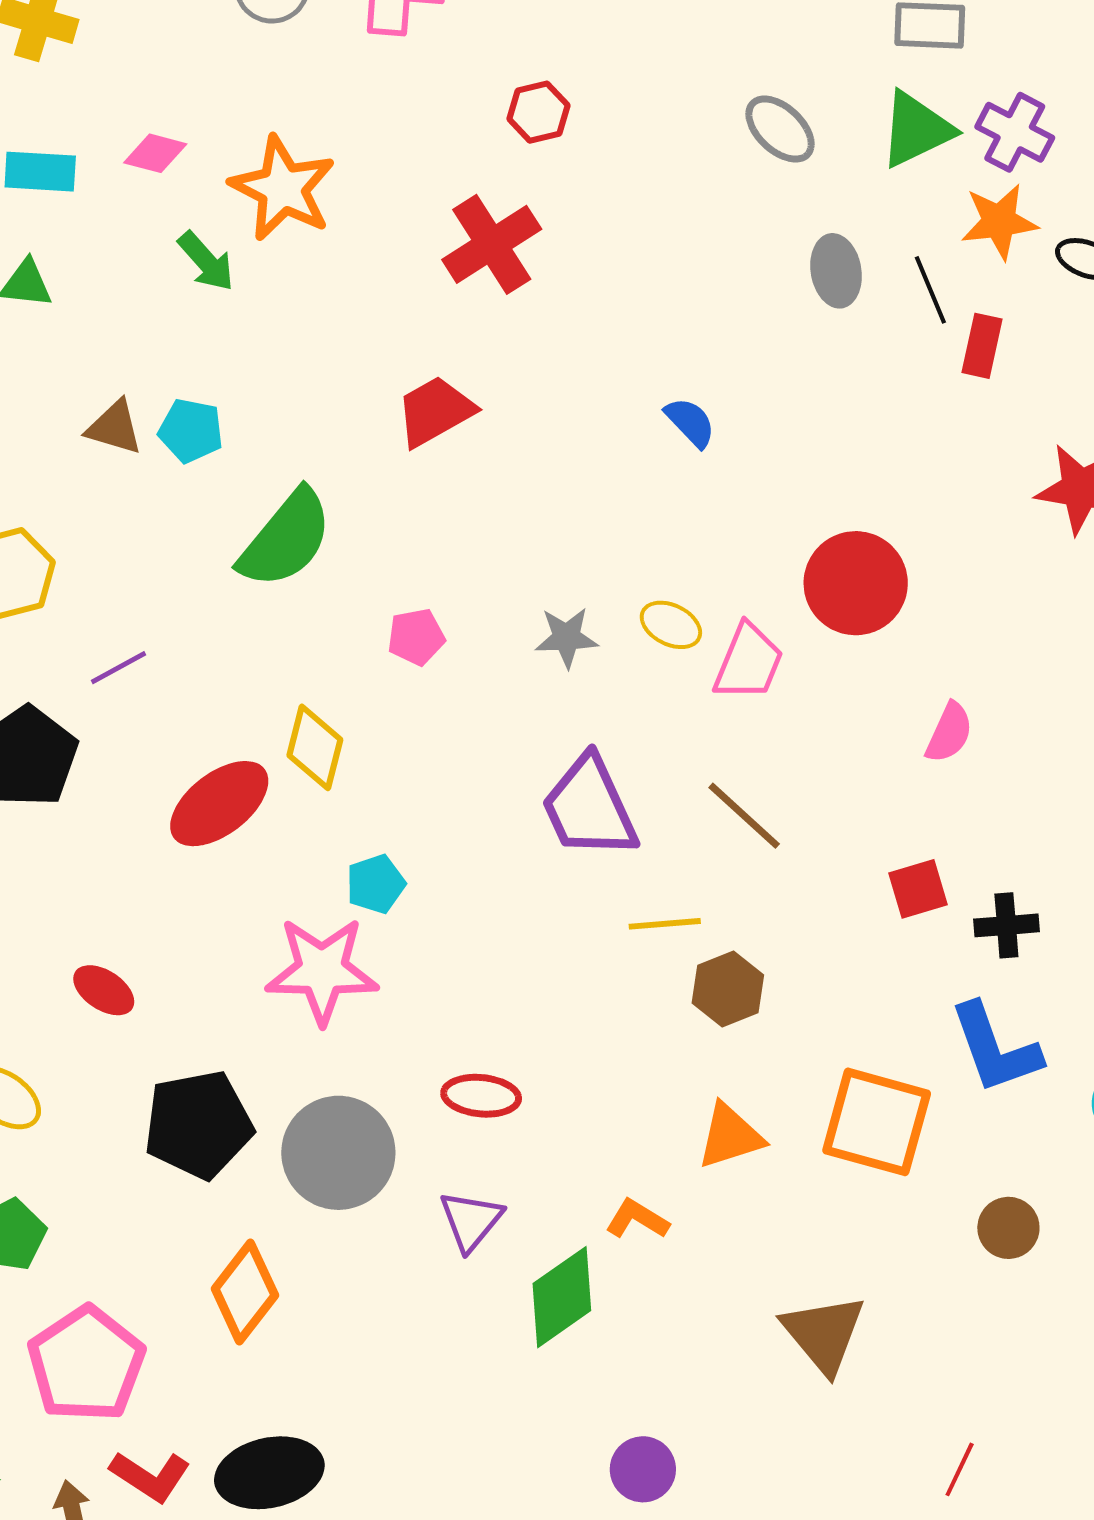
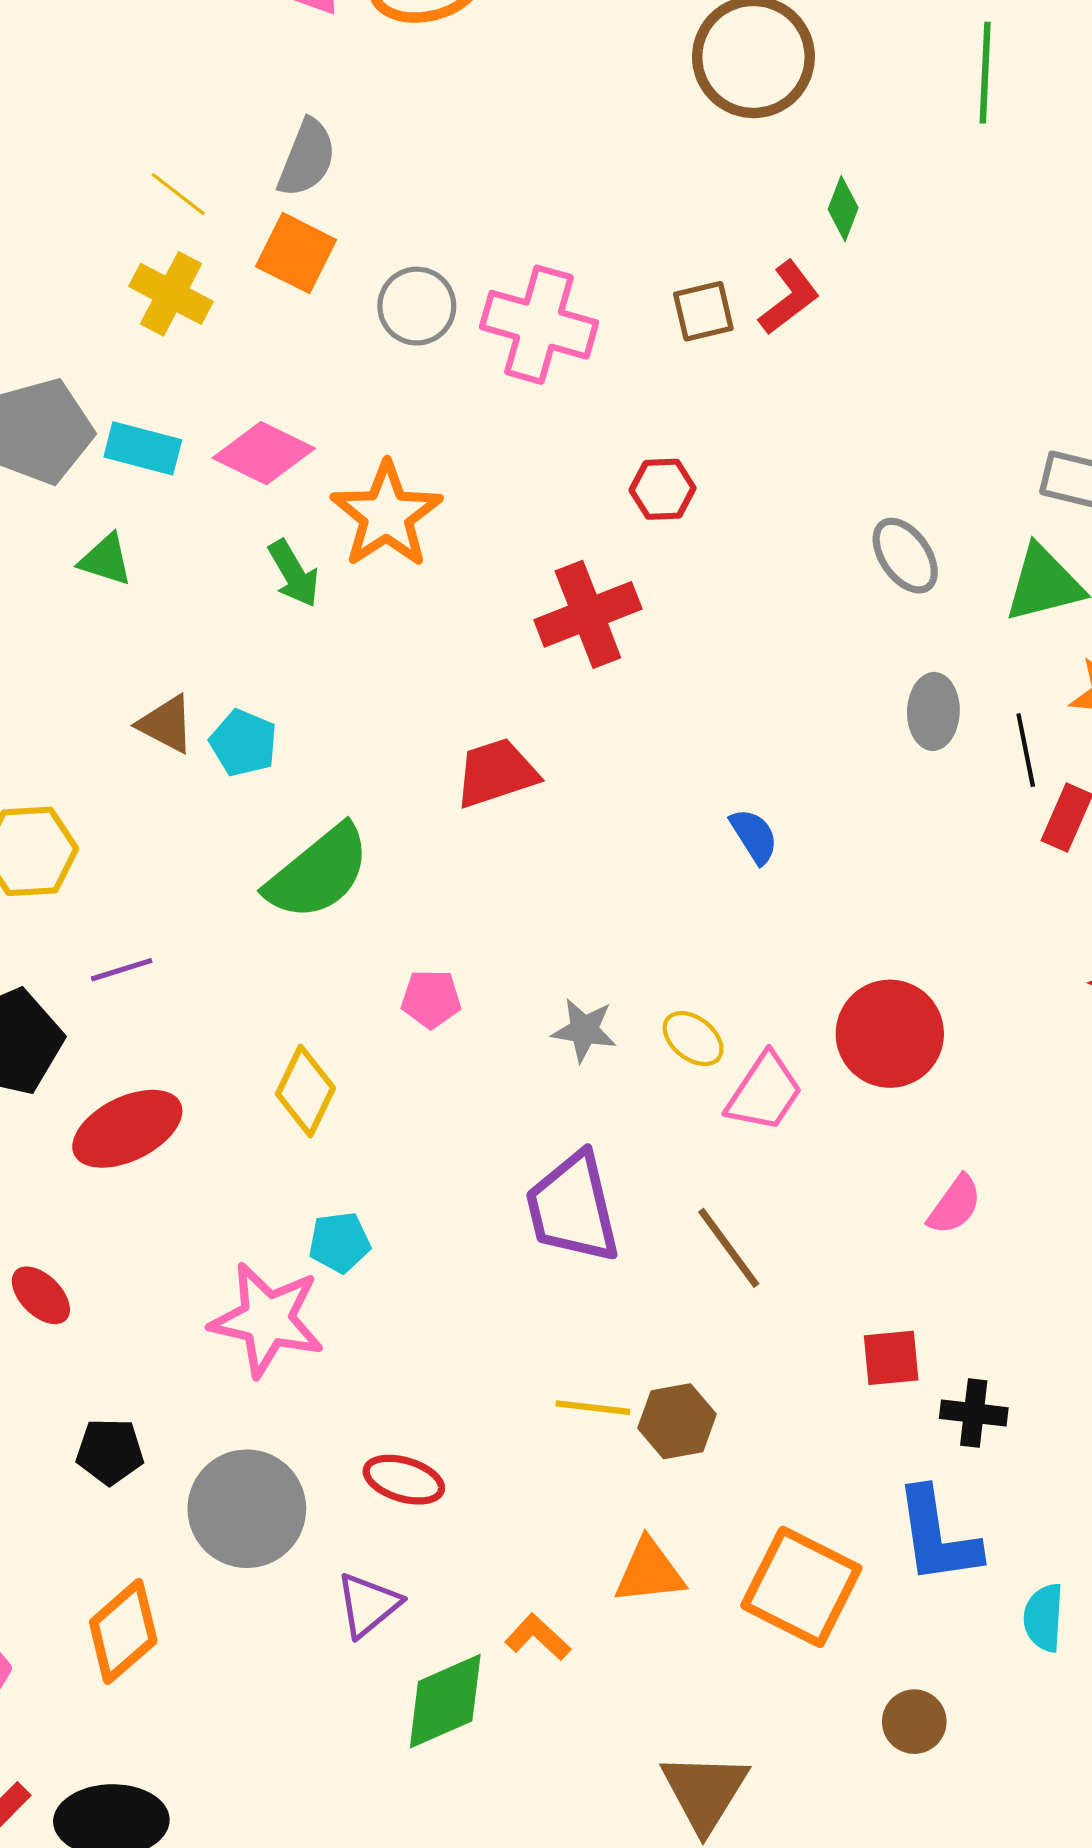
pink diamond: (155, 153) -> (264, 453), size x1.5
red ellipse: (219, 804) -> (127, 1129), moved
yellow line: (665, 924) -> (593, 1408), moved
black pentagon: (198, 1125) -> (110, 1451), size x0.6

